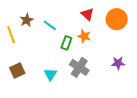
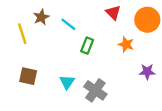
orange star: (84, 36) -> (126, 44), moved
gray cross: (79, 67) -> (95, 90), moved
brown square: (17, 70) -> (28, 76), turned 35

